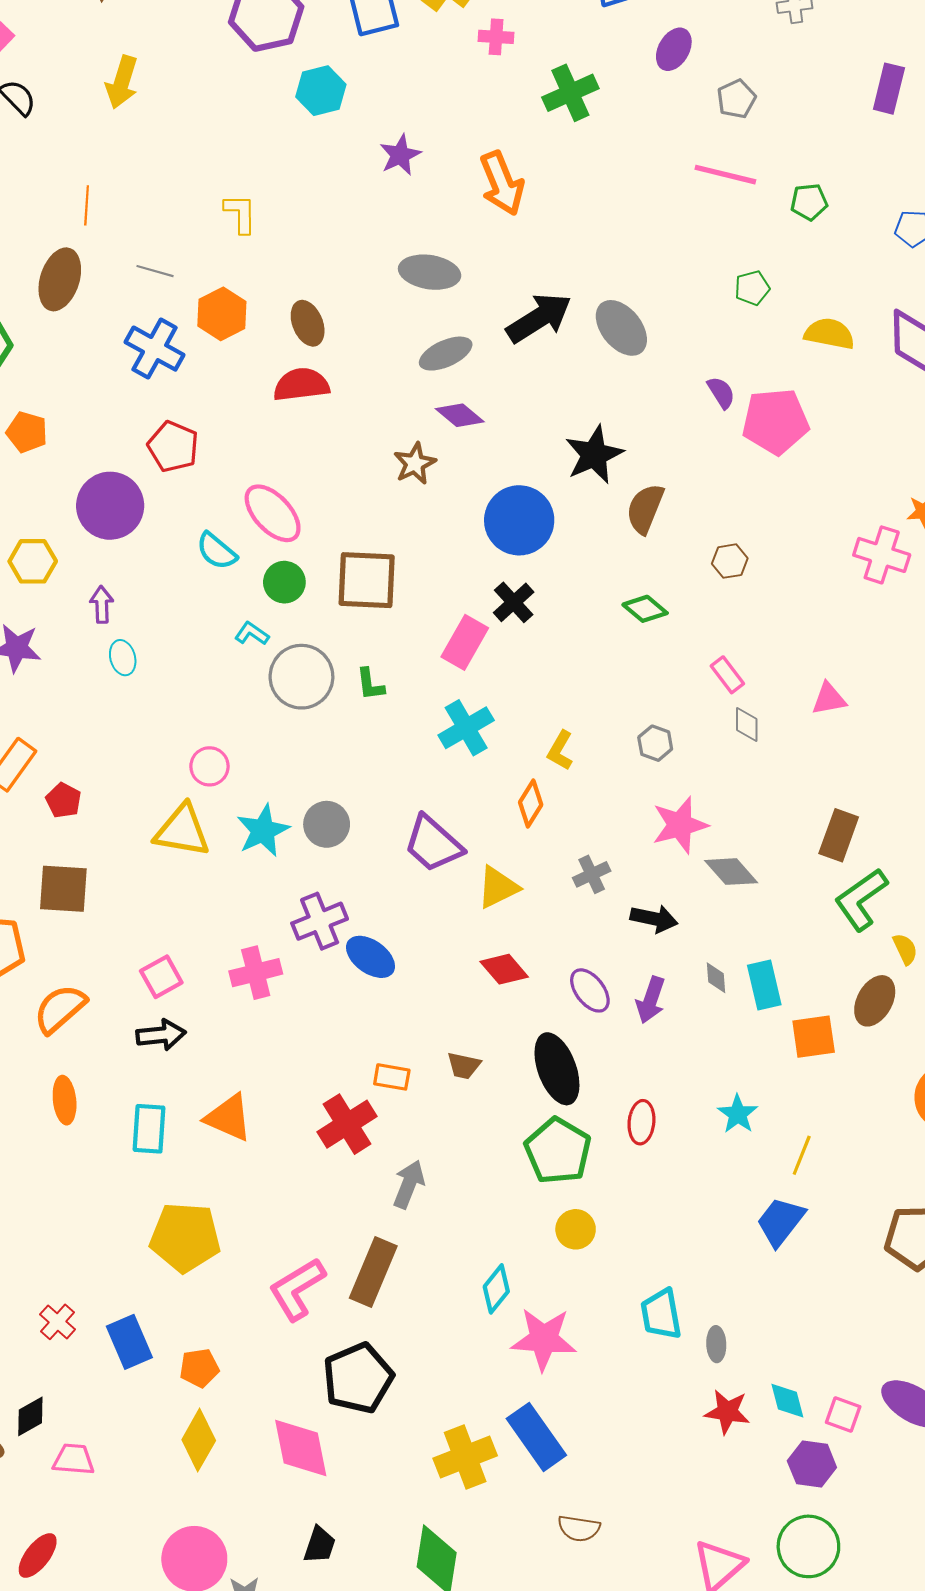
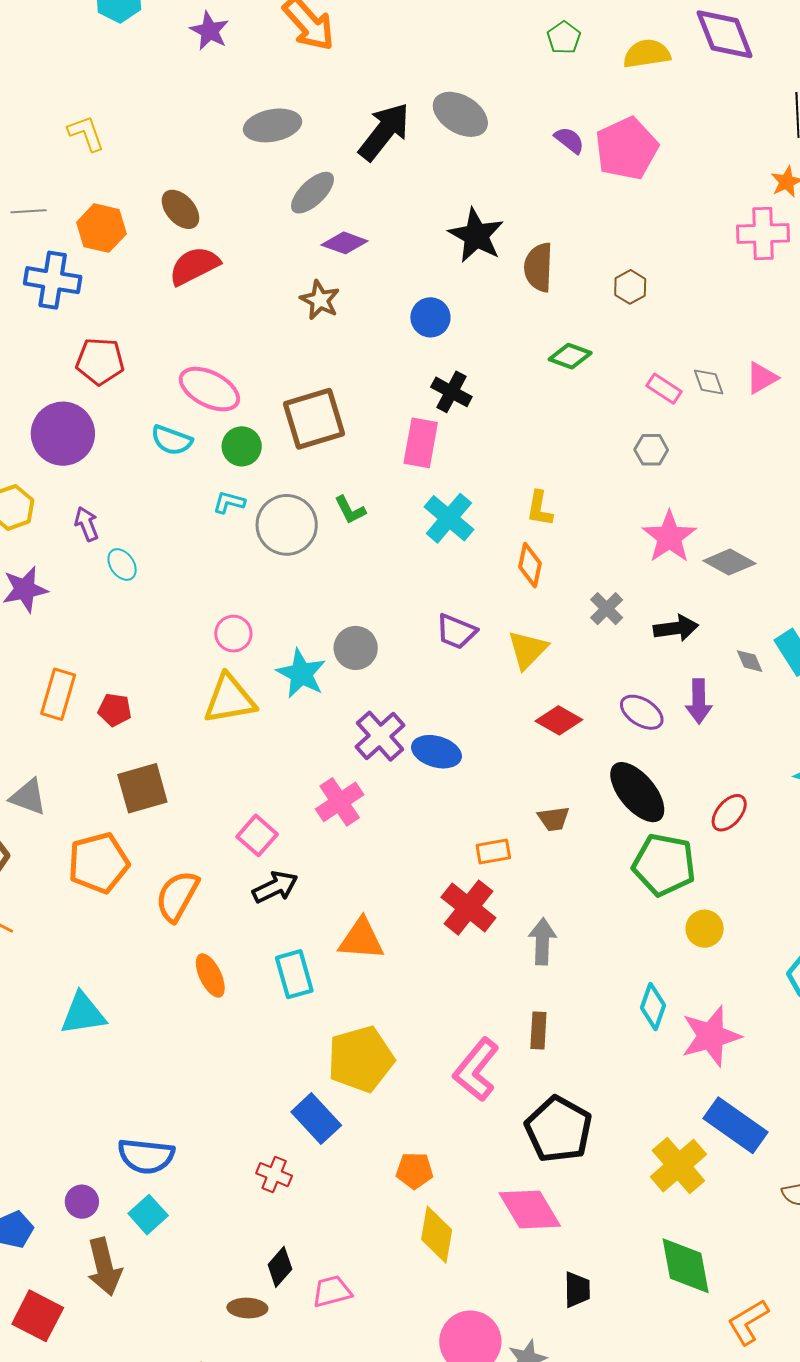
blue circle: (519, 520) -> (430, 317), size x0.6
gray diamond: (747, 724) -> (709, 382), moved
gray hexagon: (655, 743) -> (651, 450), moved
purple trapezoid: (433, 844) -> (456, 632), size x0.7
red ellipse: (641, 1122) -> (729, 813), turned 54
brown rectangle: (373, 1272) -> (538, 1030), size x0.6
blue rectangle: (129, 1342) -> (316, 1119), moved
orange pentagon: (199, 1368) -> (414, 1171), turned 30

